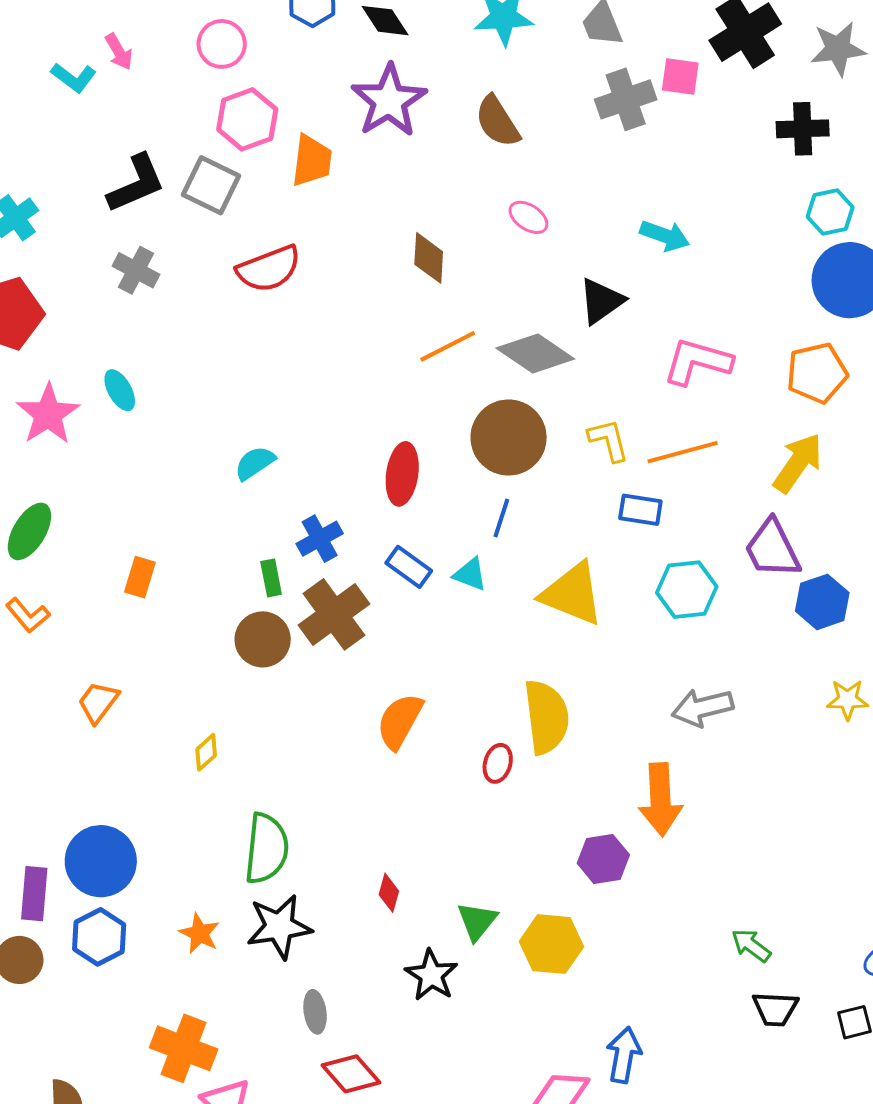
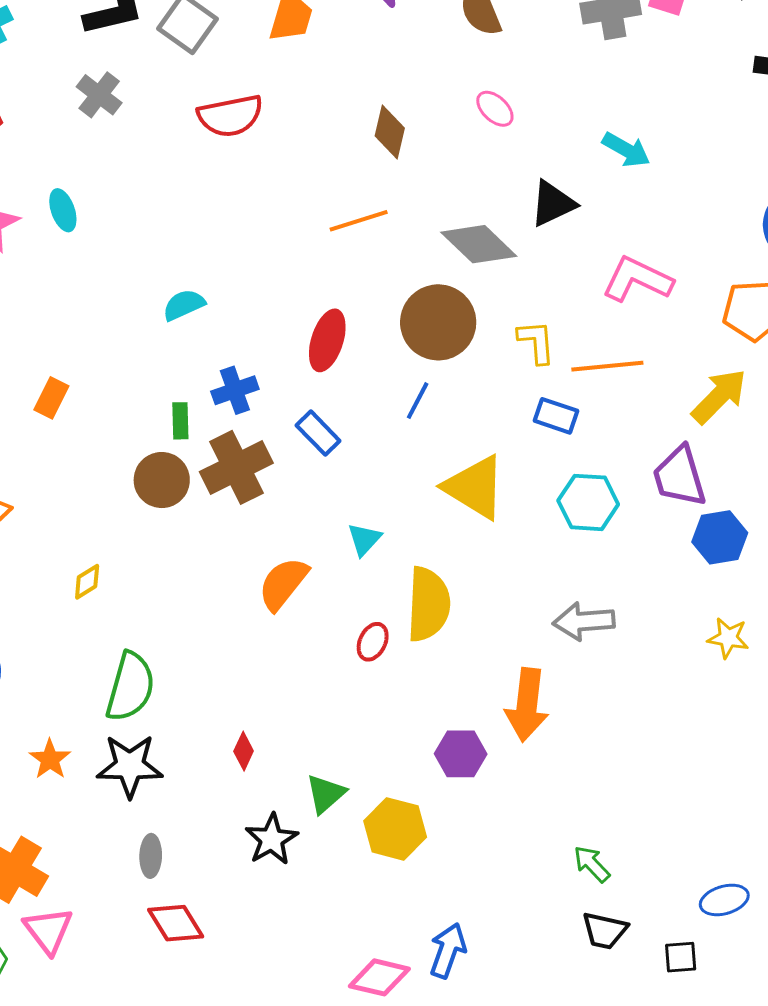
orange line: (448, 346) -> (359, 221), moved
cyan triangle: (470, 574) -> (364, 539), moved, turned 42

